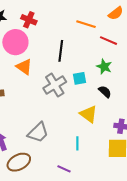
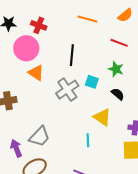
orange line: (86, 24) -> (87, 19), moved
cyan square: (80, 78) -> (92, 82), turned 32
gray trapezoid: (38, 133) -> (39, 137), moved
cyan line: (77, 143) -> (88, 140), moved

